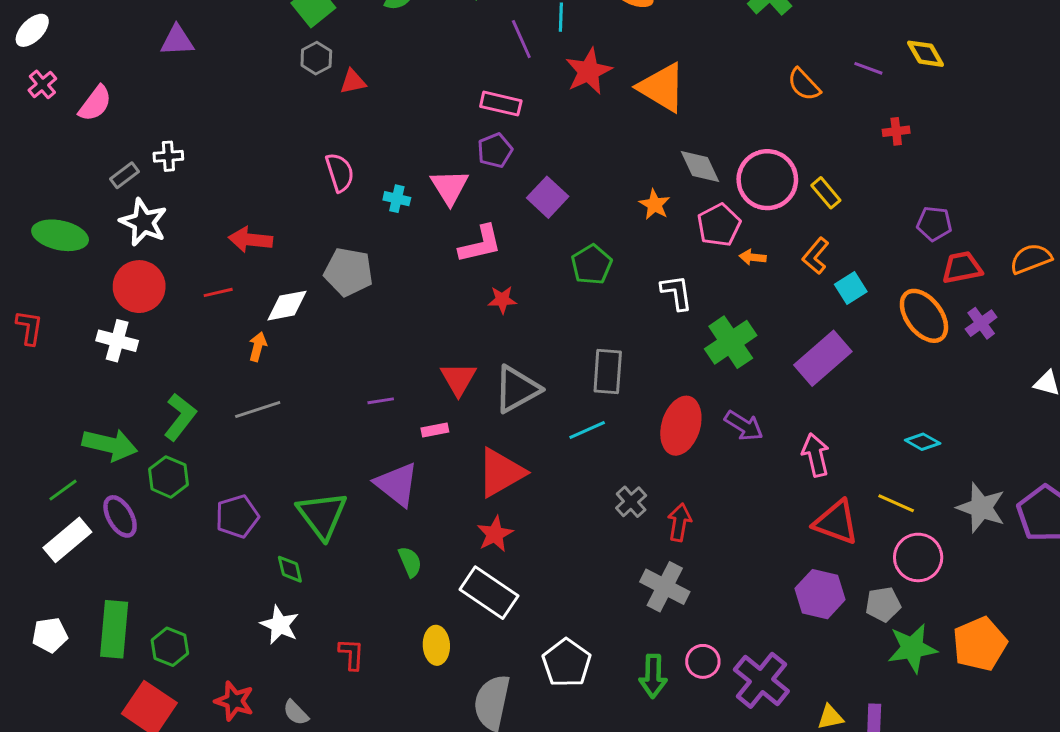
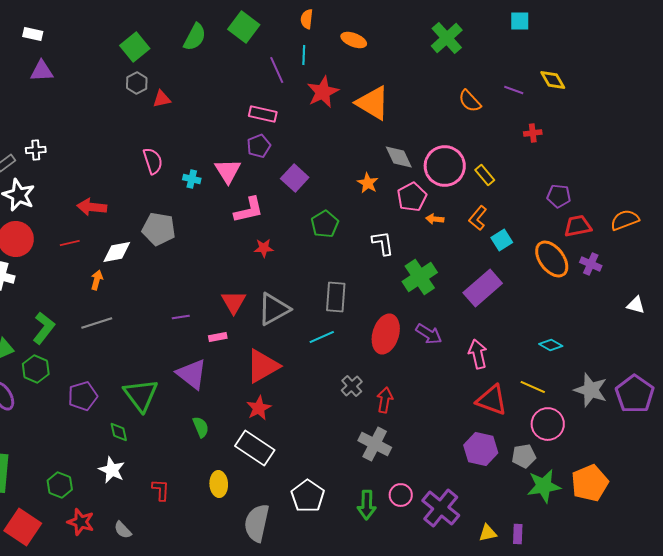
purple cross: (981, 323) -> (591, 264), turned -30
green hexagon: (170, 647) -> (60, 485), moved

